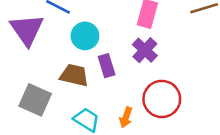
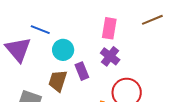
brown trapezoid: (74, 75) -> (58, 81), turned -80

